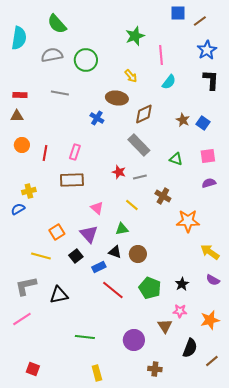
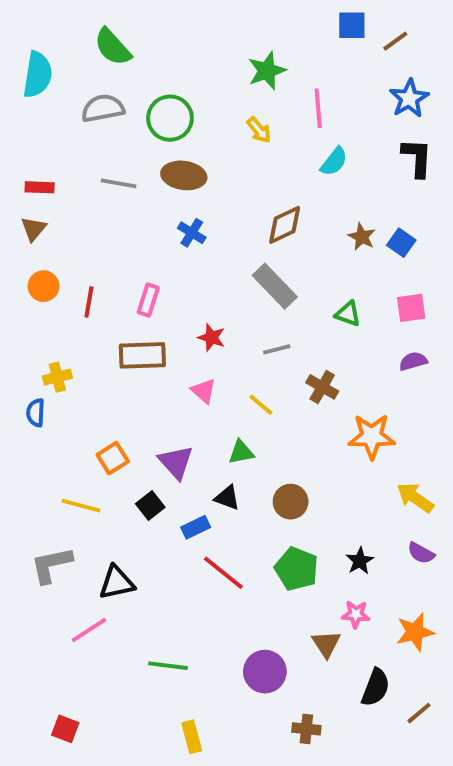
yellow arrow: (131, 76) -> (259, 130), moved
brown ellipse: (117, 98) -> (184, 175), moved
brown triangle: (17, 116) -> (34, 229), turned -48
red star: (119, 172) -> (211, 338), moved
pink triangle: (97, 208) -> (204, 391), moved
blue semicircle: (18, 209) -> (36, 413), turned -56
brown circle: (138, 254) -> (291, 502), moved
pink line: (22, 319) -> (89, 630), moved

